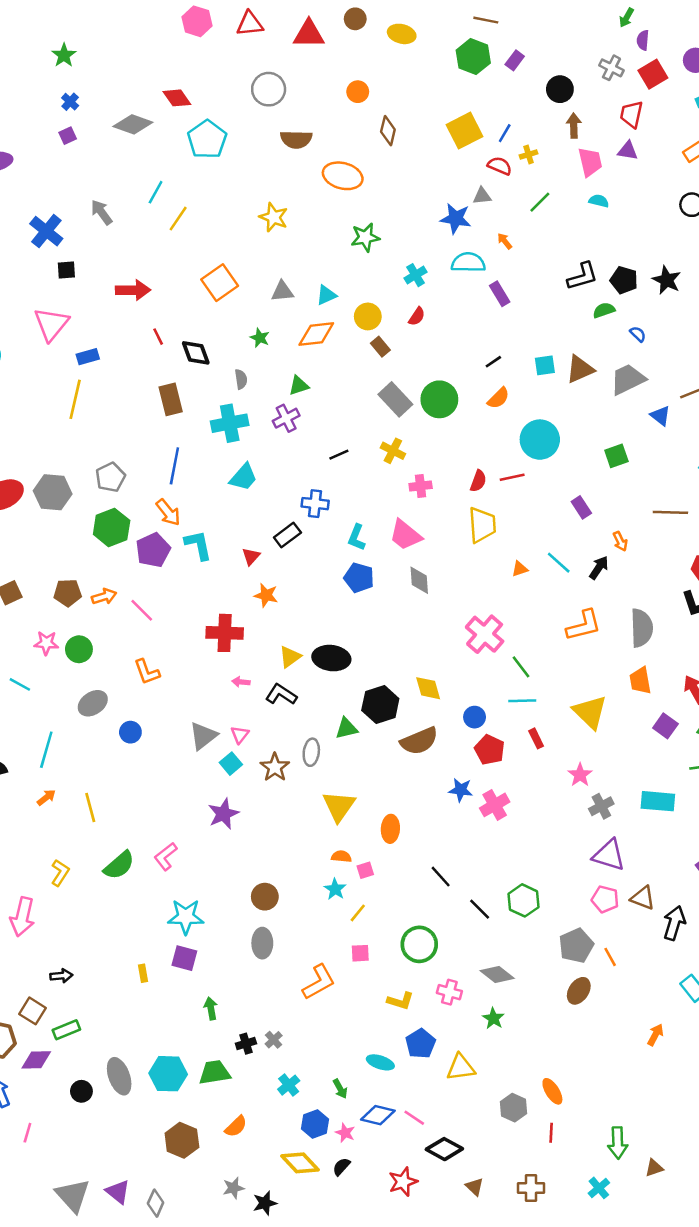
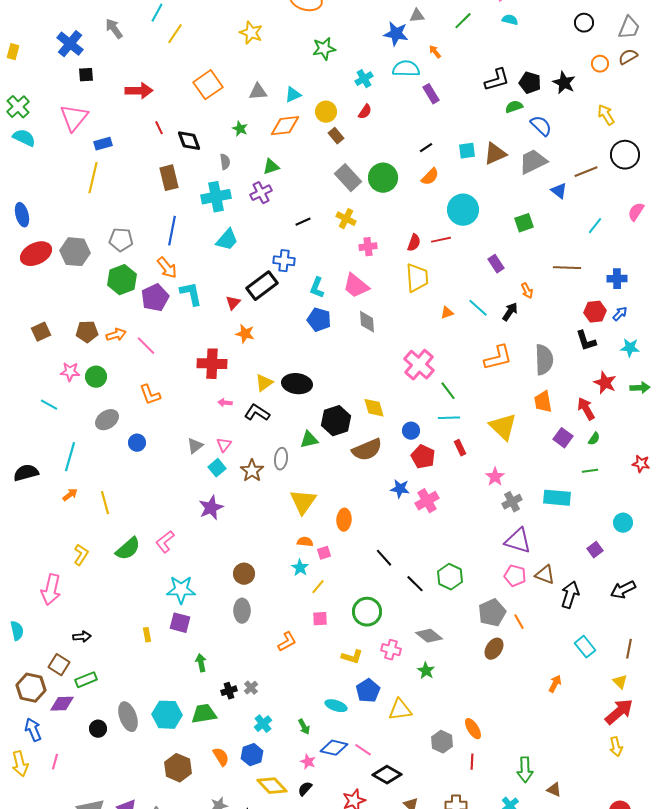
blue semicircle: (638, 334) -> (541, 126), size x1.6
gray pentagon: (110, 477) -> (121, 240), turned 30
black rectangle: (287, 535) -> (262, 286), size x1.4
gray triangle: (203, 736) -> (195, 446), size x0.7
orange L-shape: (319, 982) -> (287, 642), size x0.7
blue hexagon: (315, 1124) -> (252, 755), moved
orange semicircle: (236, 1126) -> (221, 757), turned -78
brown triangle: (654, 1168) -> (554, 790), turned 42

